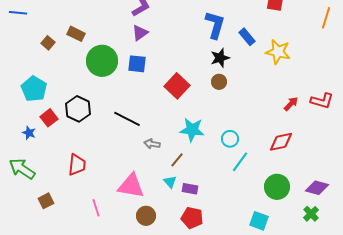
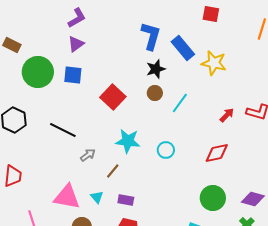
blue rectangle: (247, 37) -> (183, 48), size x1.4
gray arrow: (152, 144) -> (88, 155), turned 133
cyan line: (240, 162) -> (180, 103), moved
cyan triangle: (170, 182) -> (97, 197), moved

